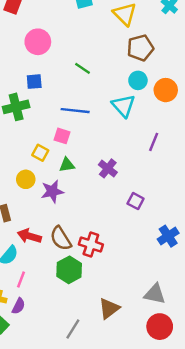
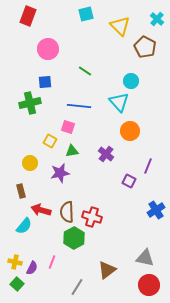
brown pentagon: (140, 48) -> (145, 47), moved, turned -30
orange circle: (166, 90) -> (130, 131), moved
purple line: (154, 142) -> (148, 166), moved
yellow circle: (26, 179) -> (30, 163), moved
brown semicircle: (61, 238) -> (67, 212), turned 30
pink line: (21, 279) -> (52, 262), moved

